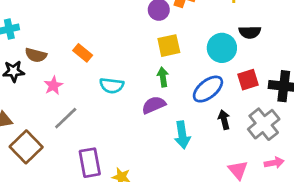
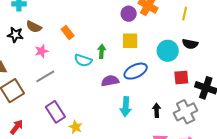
green arrow: (163, 77) -> (102, 51), moved
blue ellipse: (208, 89) -> (136, 71), moved
black arrow: (224, 120) -> (157, 110), moved
purple rectangle: (90, 163) -> (55, 112), turned -35

